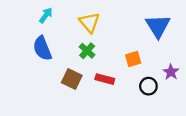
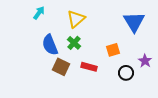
yellow triangle: (89, 22) -> (76, 19), turned 30
blue semicircle: (42, 48) -> (50, 45), moved

